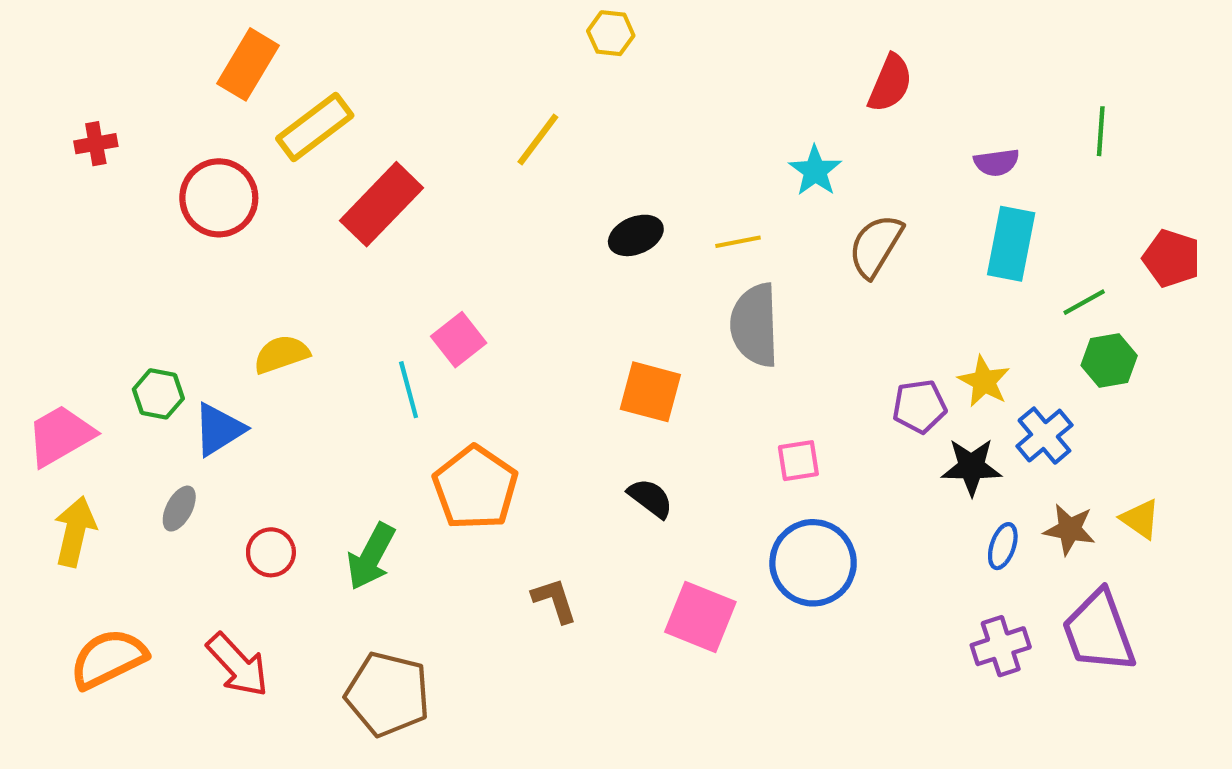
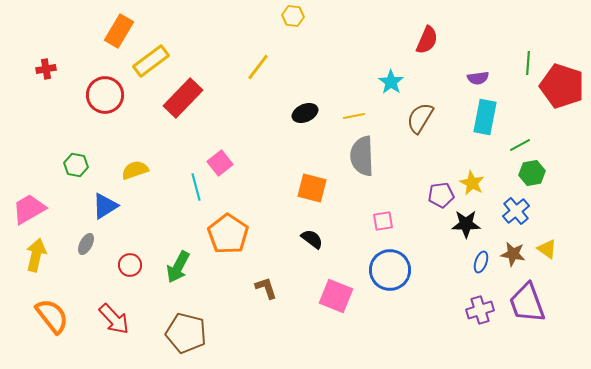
red pentagon: (1172, 258) -> (562, 86), moved, size x1.6
green hexagon: (158, 394) -> (76, 165), moved
blue cross: (1044, 436) -> (516, 211), moved
orange semicircle: (108, 659) -> (52, 316), turned 78

